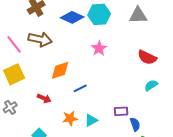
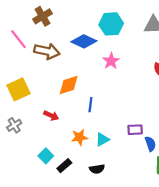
blue diamond: (72, 17) -> (84, 41), moved
pink line: (14, 44) -> (19, 39), moved
blue line: (80, 88) -> (90, 105), turned -56

